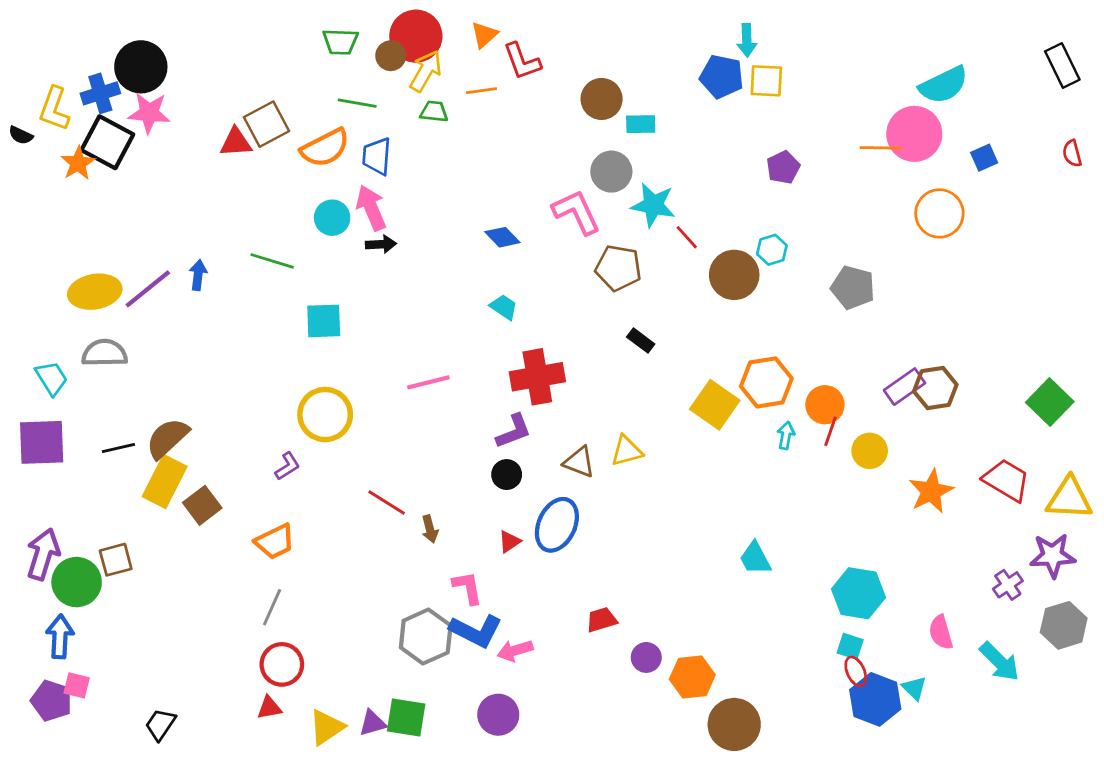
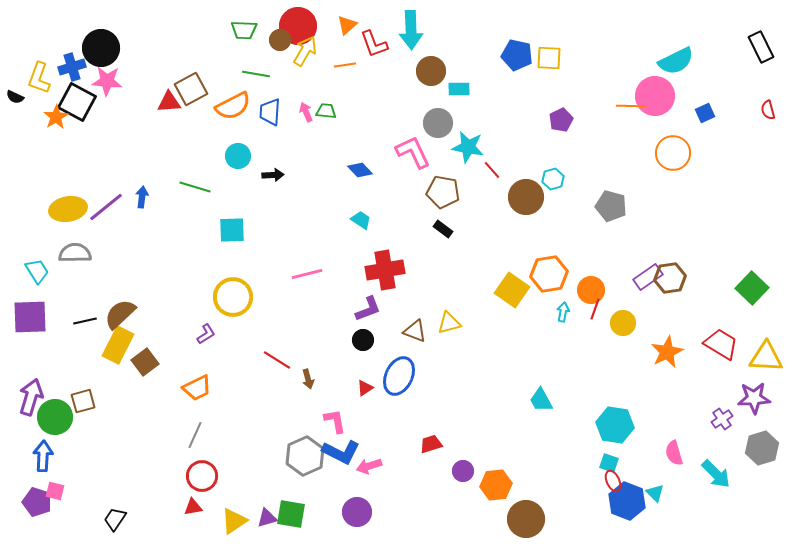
cyan arrow: (747, 40) -> (411, 30), moved, size x1.6
green trapezoid: (434, 112) -> (326, 111), moved
pink arrow: (371, 208) -> (306, 112), moved, size x0.6
black rectangle: (641, 341) -> (443, 229), moved

